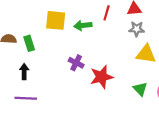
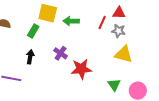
red line: (107, 13) -> (102, 23), moved
green rectangle: (29, 43) -> (33, 31), moved, turned 40
black arrow: (24, 72) -> (30, 57), moved

